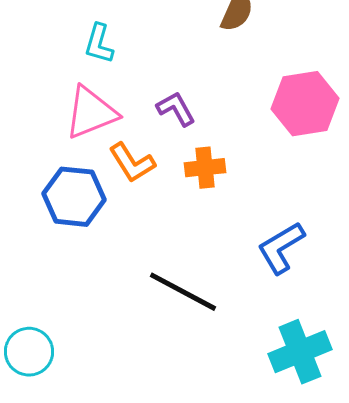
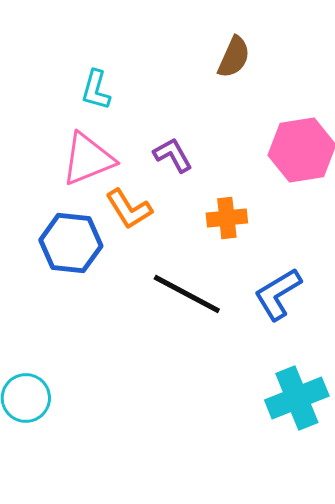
orange cross: (205, 168) -> (227, 218), moved
black line: (183, 292) -> (187, 294), moved

